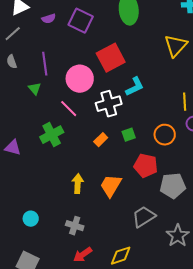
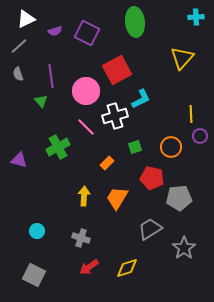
pink line: (69, 109) -> (86, 127), moved
orange rectangle: (101, 140) -> (107, 163), moved

